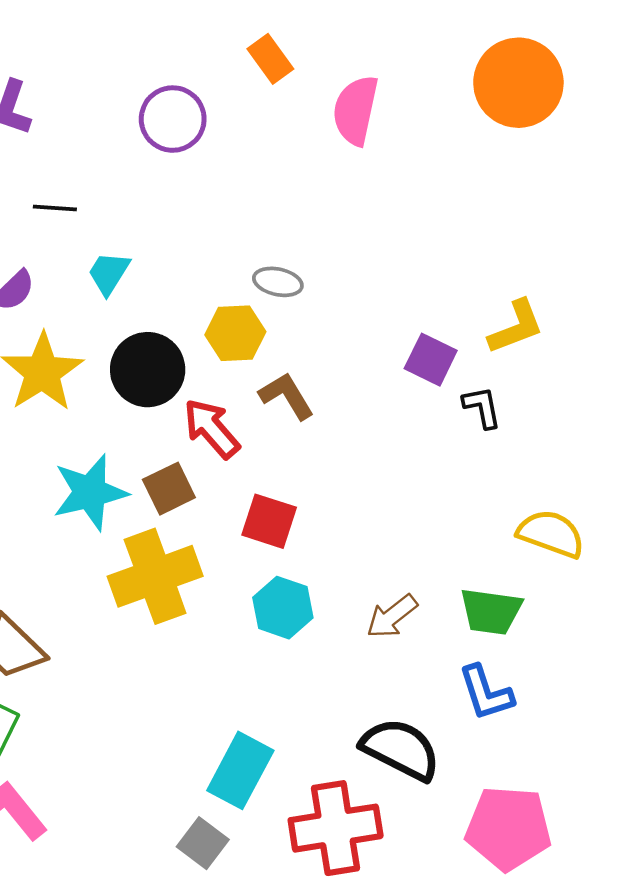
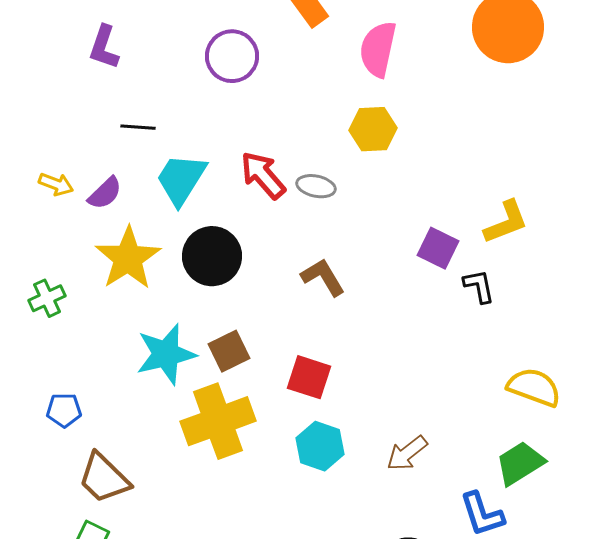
cyan trapezoid: (109, 273) -> (181, 179), size x1.5
yellow hexagon: (235, 333) -> (373, 129), moved
red arrow: (211, 428) -> (263, 175), moved
green trapezoid: (491, 611) -> (520, 463), moved, turned 140

